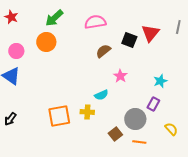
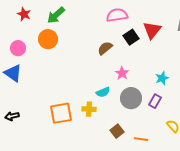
red star: (11, 17) -> (24, 14), moved
pink semicircle: (95, 22) -> (117, 15), moved
black square: (129, 40) -> (131, 37), turned 35
black arrow: (10, 119) -> (12, 116), turned 40
gray circle: (135, 119) -> (131, 98), moved

